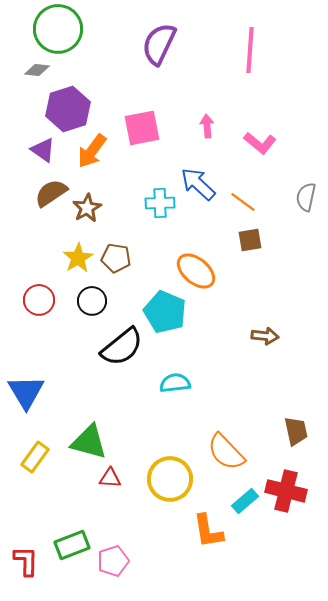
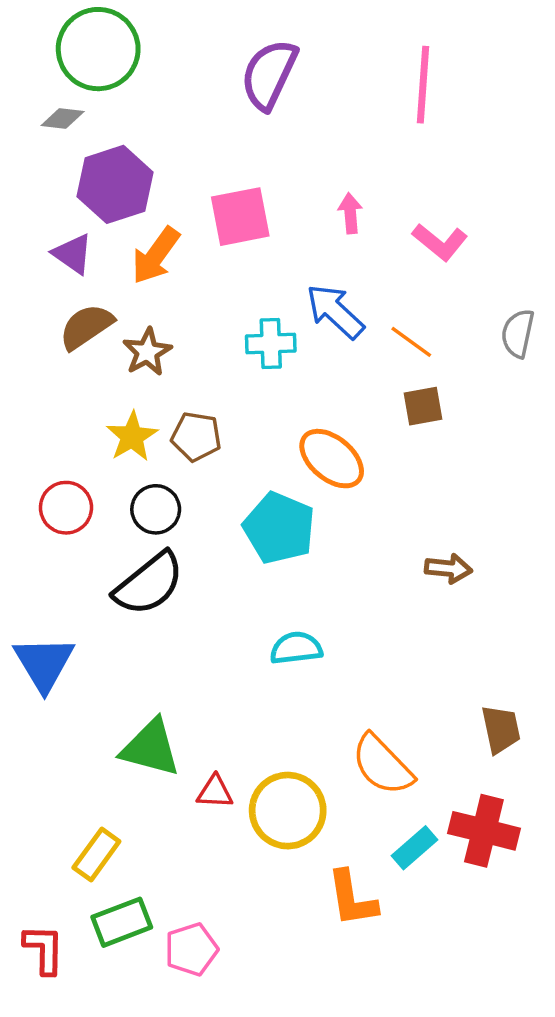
black semicircle: (122, 347) -> (149, 584), moved
yellow rectangle: (35, 457) -> (96, 855), moved
red triangle: (110, 478) -> (215, 792), moved

